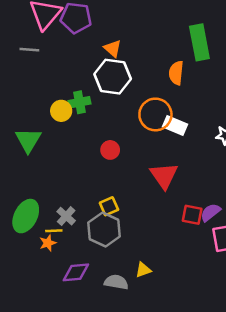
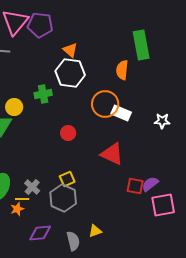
yellow circle: (61, 111) -> (14, 107), moved
red triangle: (164, 176) -> (112, 154), turned -30
gray semicircle: (116, 282) -> (73, 241), turned 66

